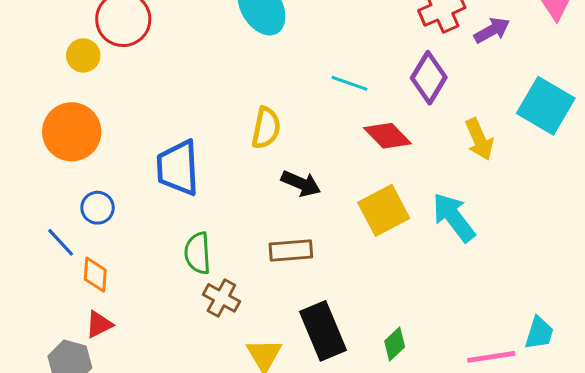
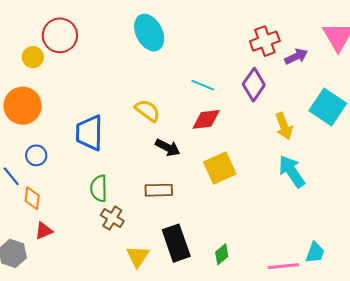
yellow semicircle: (266, 128) -> (147, 111), turned -68
red diamond: (387, 136) -> (206, 119), moved, turned -56
cyan arrow: (454, 217) -> (292, 171), moved
red triangle: (99, 324) -> (44, 231), moved

